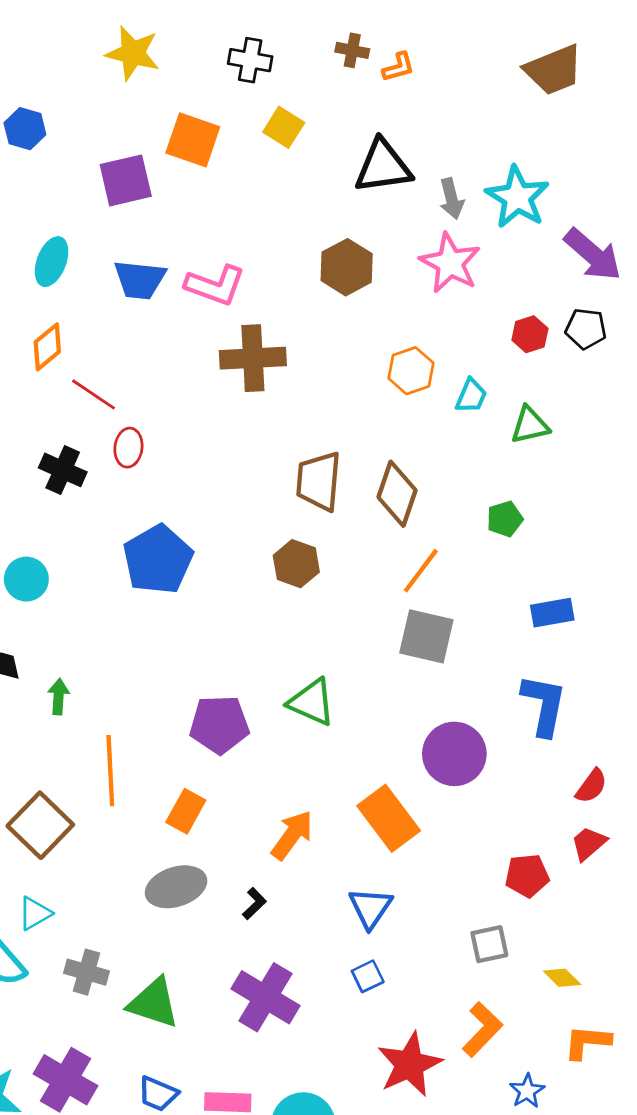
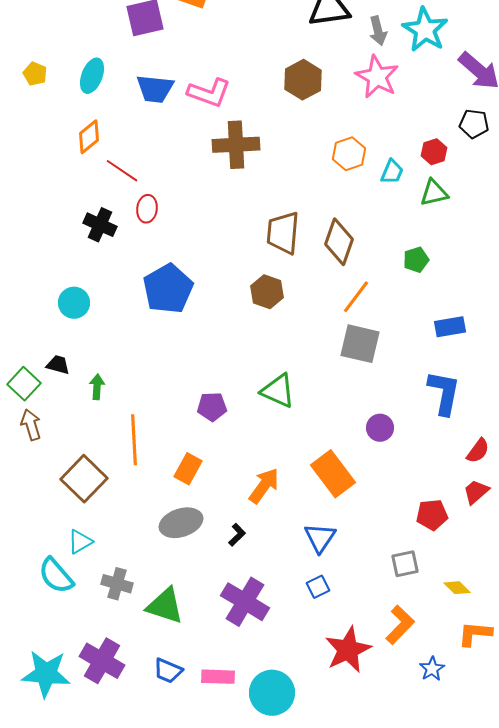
red hexagon: (530, 334) -> (434, 152), moved
purple pentagon: (219, 725) -> (212, 407), size x0.7
purple circle: (454, 754) -> (380, 428), size x0.6

